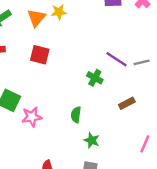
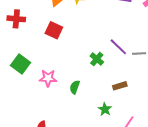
pink star: (32, 117) -> (48, 78), moved
green star: (92, 140) -> (105, 109), moved

